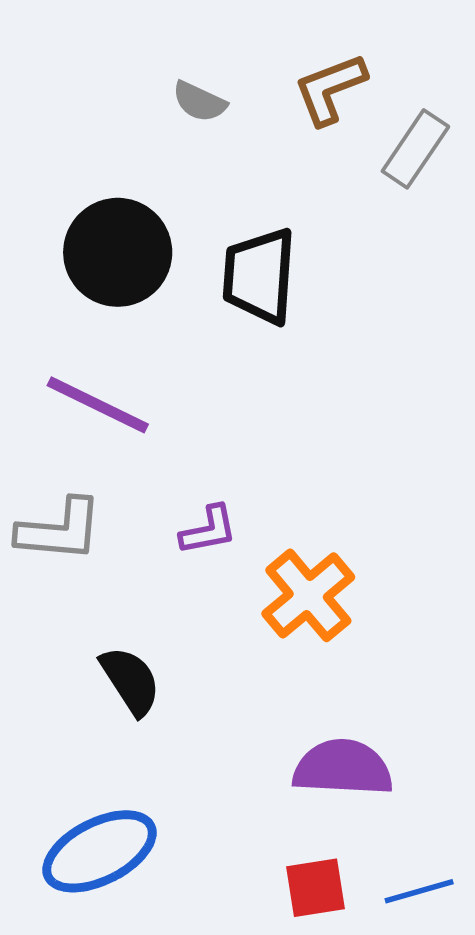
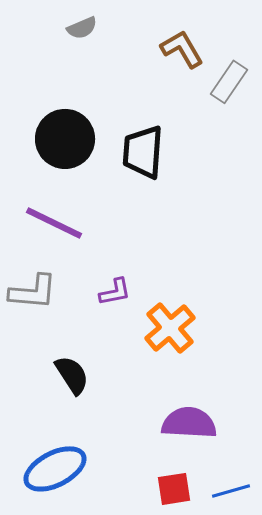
brown L-shape: (330, 89) -> (182, 49), turned 81
gray semicircle: (199, 102) -> (82, 28), moved, turned -48

